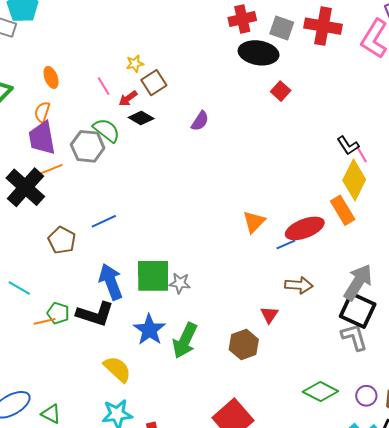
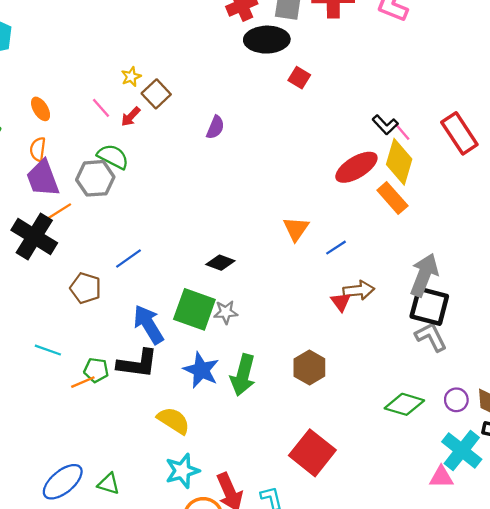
black diamond: (141, 118) -> (220, 263), moved
red ellipse: (305, 228) -> (356, 167), moved
green square: (153, 276) -> (194, 309), turned 30
red triangle: (269, 315) -> (341, 302), moved

